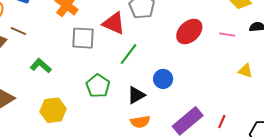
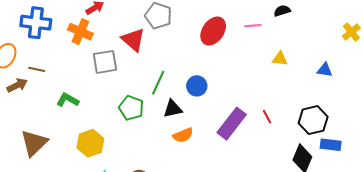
red triangle: (114, 23) -> (133, 40), turned 30
green line: (129, 54) -> (158, 83), moved
black triangle: (136, 95) -> (173, 109), turned 30
red line: (222, 122) -> (267, 117), turned -40

